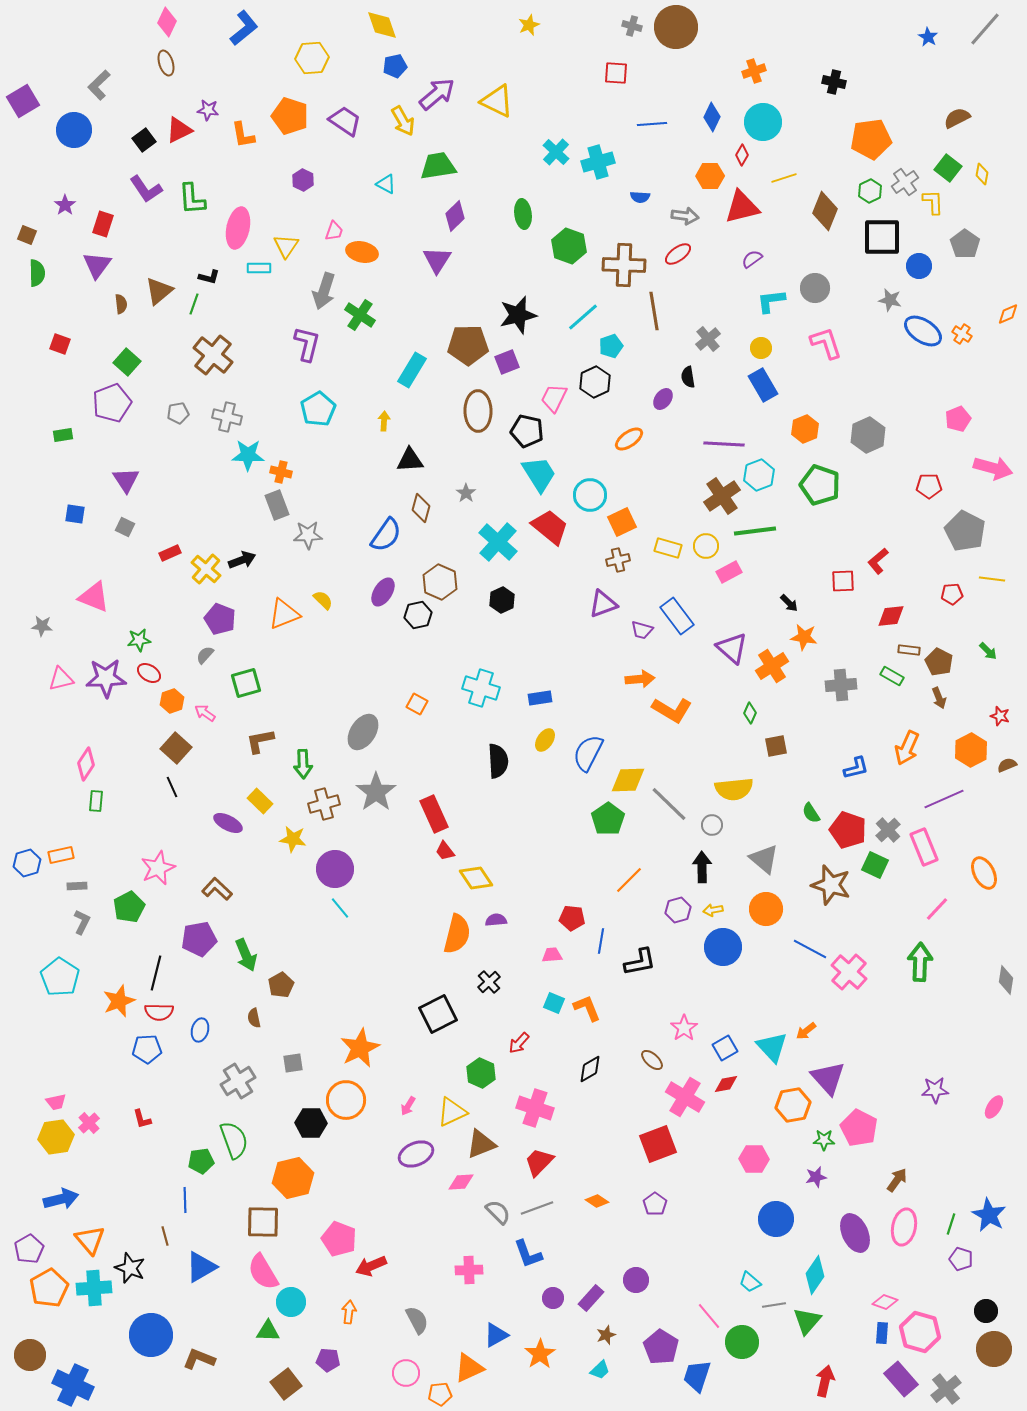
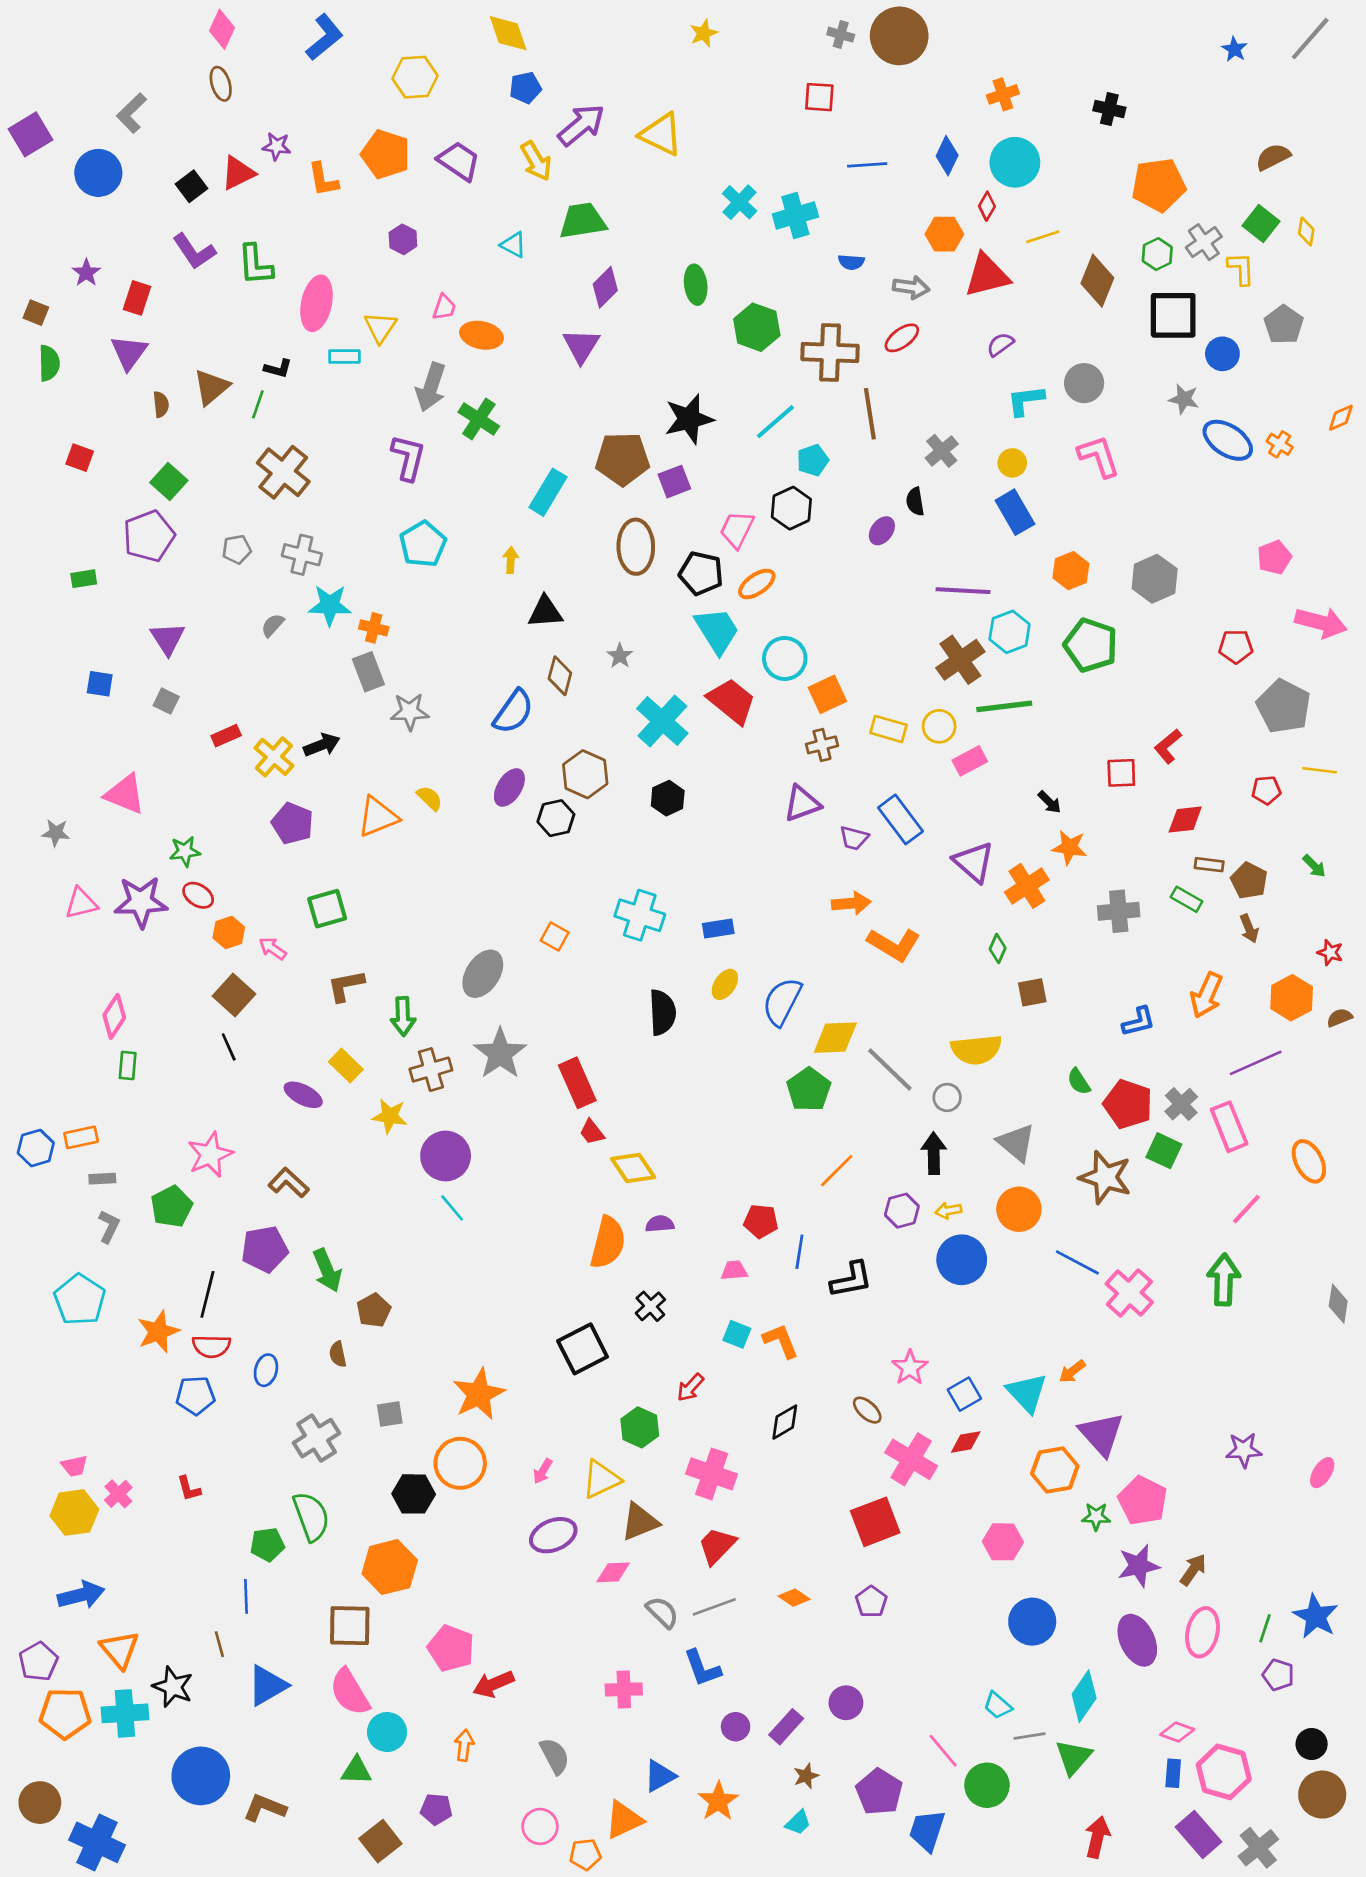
orange ellipse: (629, 439) -> (757, 584), moved
gray semicircle: (205, 655) -> (273, 625), moved
purple star: (816, 1177) -> (1139, 1566), moved, size x1.5
orange pentagon: (49, 1288) -> (65, 1713), turned 30

